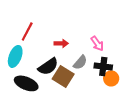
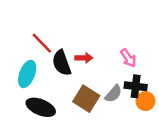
red line: (27, 31) -> (42, 43), turned -72
gray semicircle: (80, 62) -> (113, 94), moved
black semicircle: (48, 66) -> (62, 63), moved, turned 105

